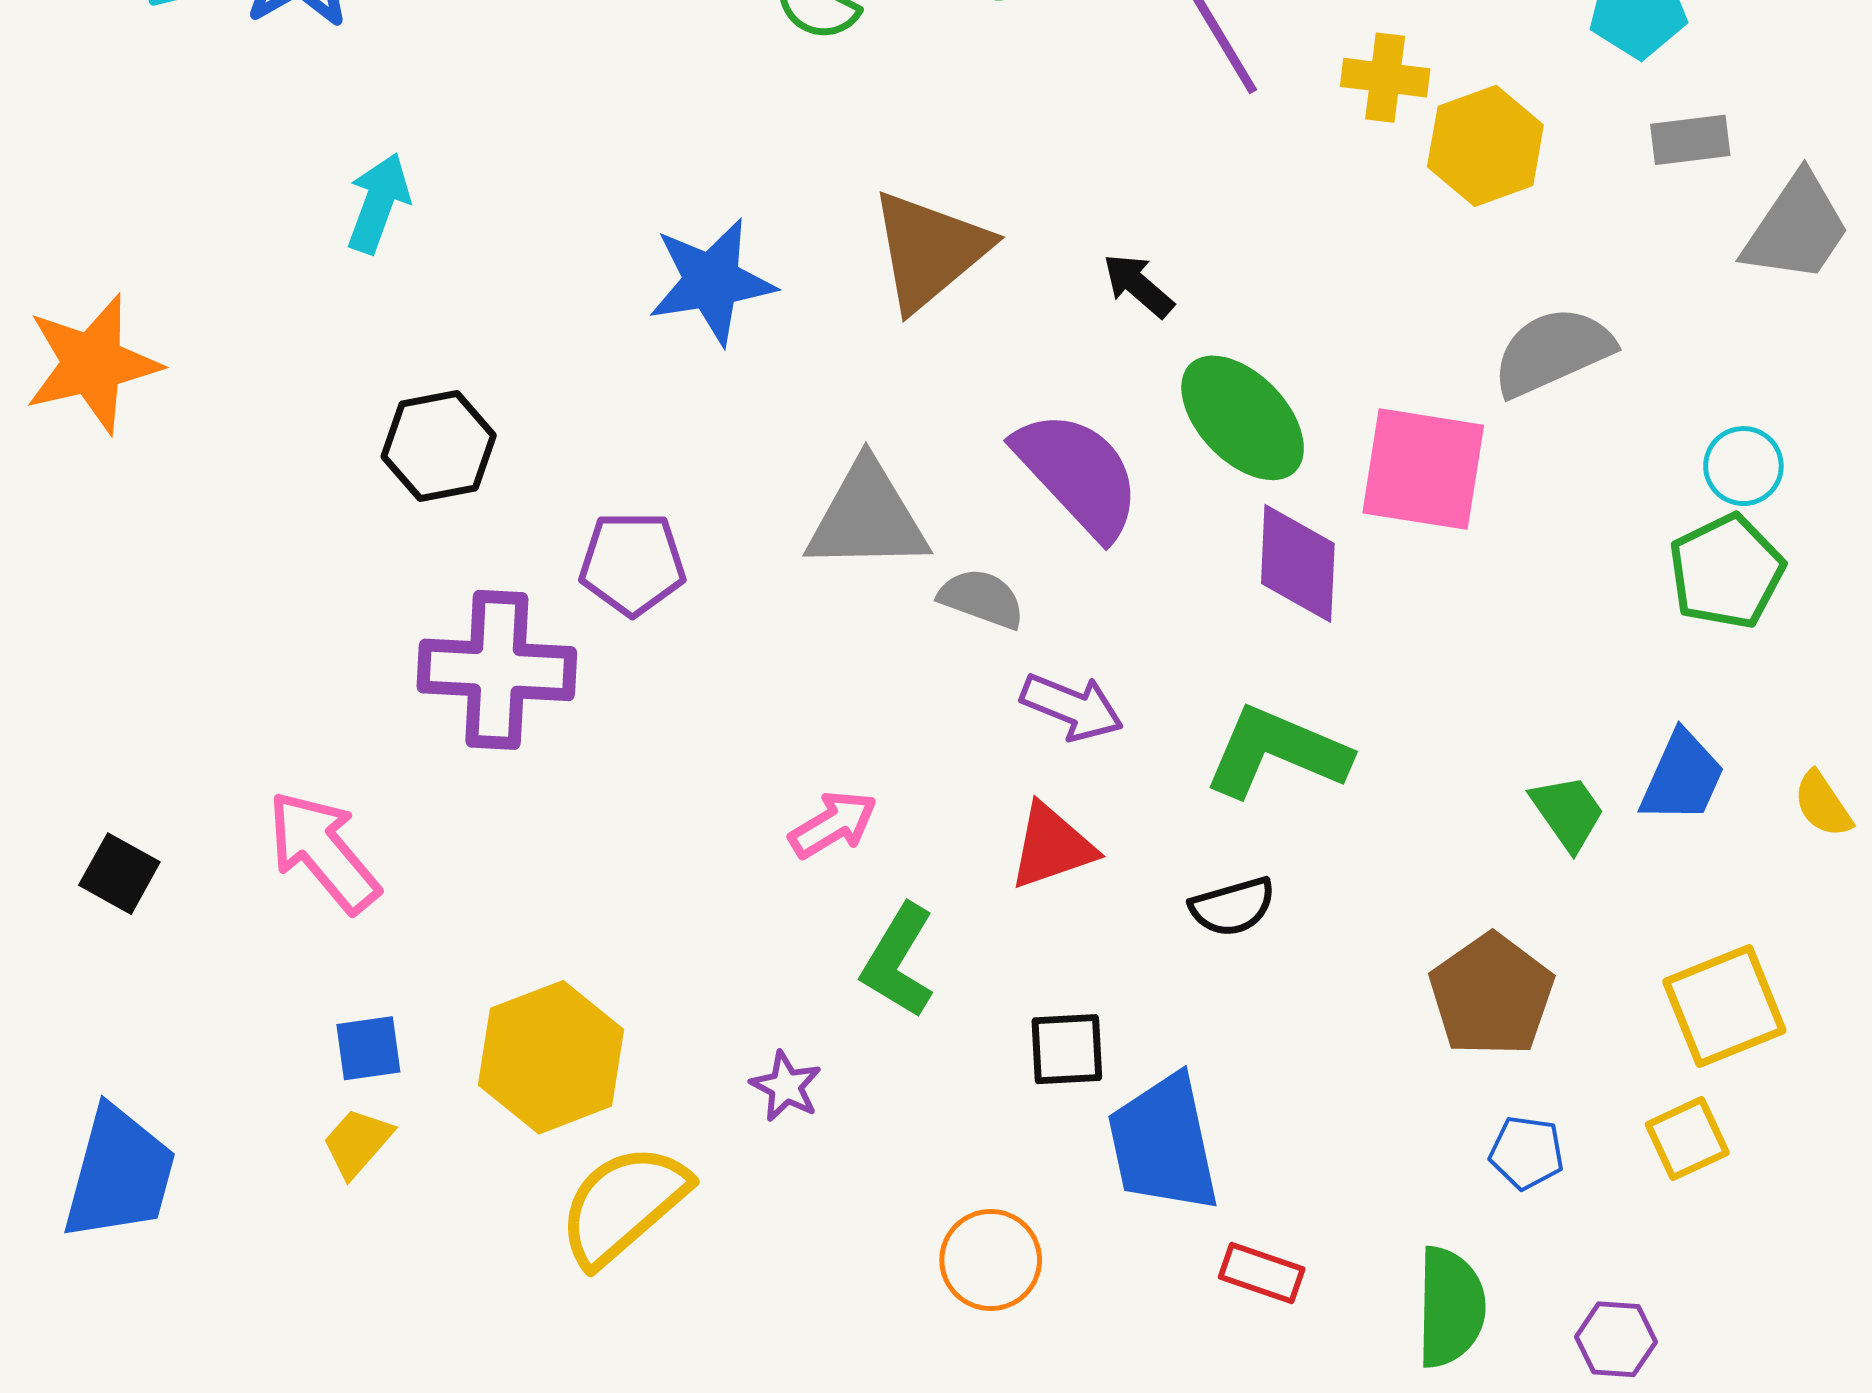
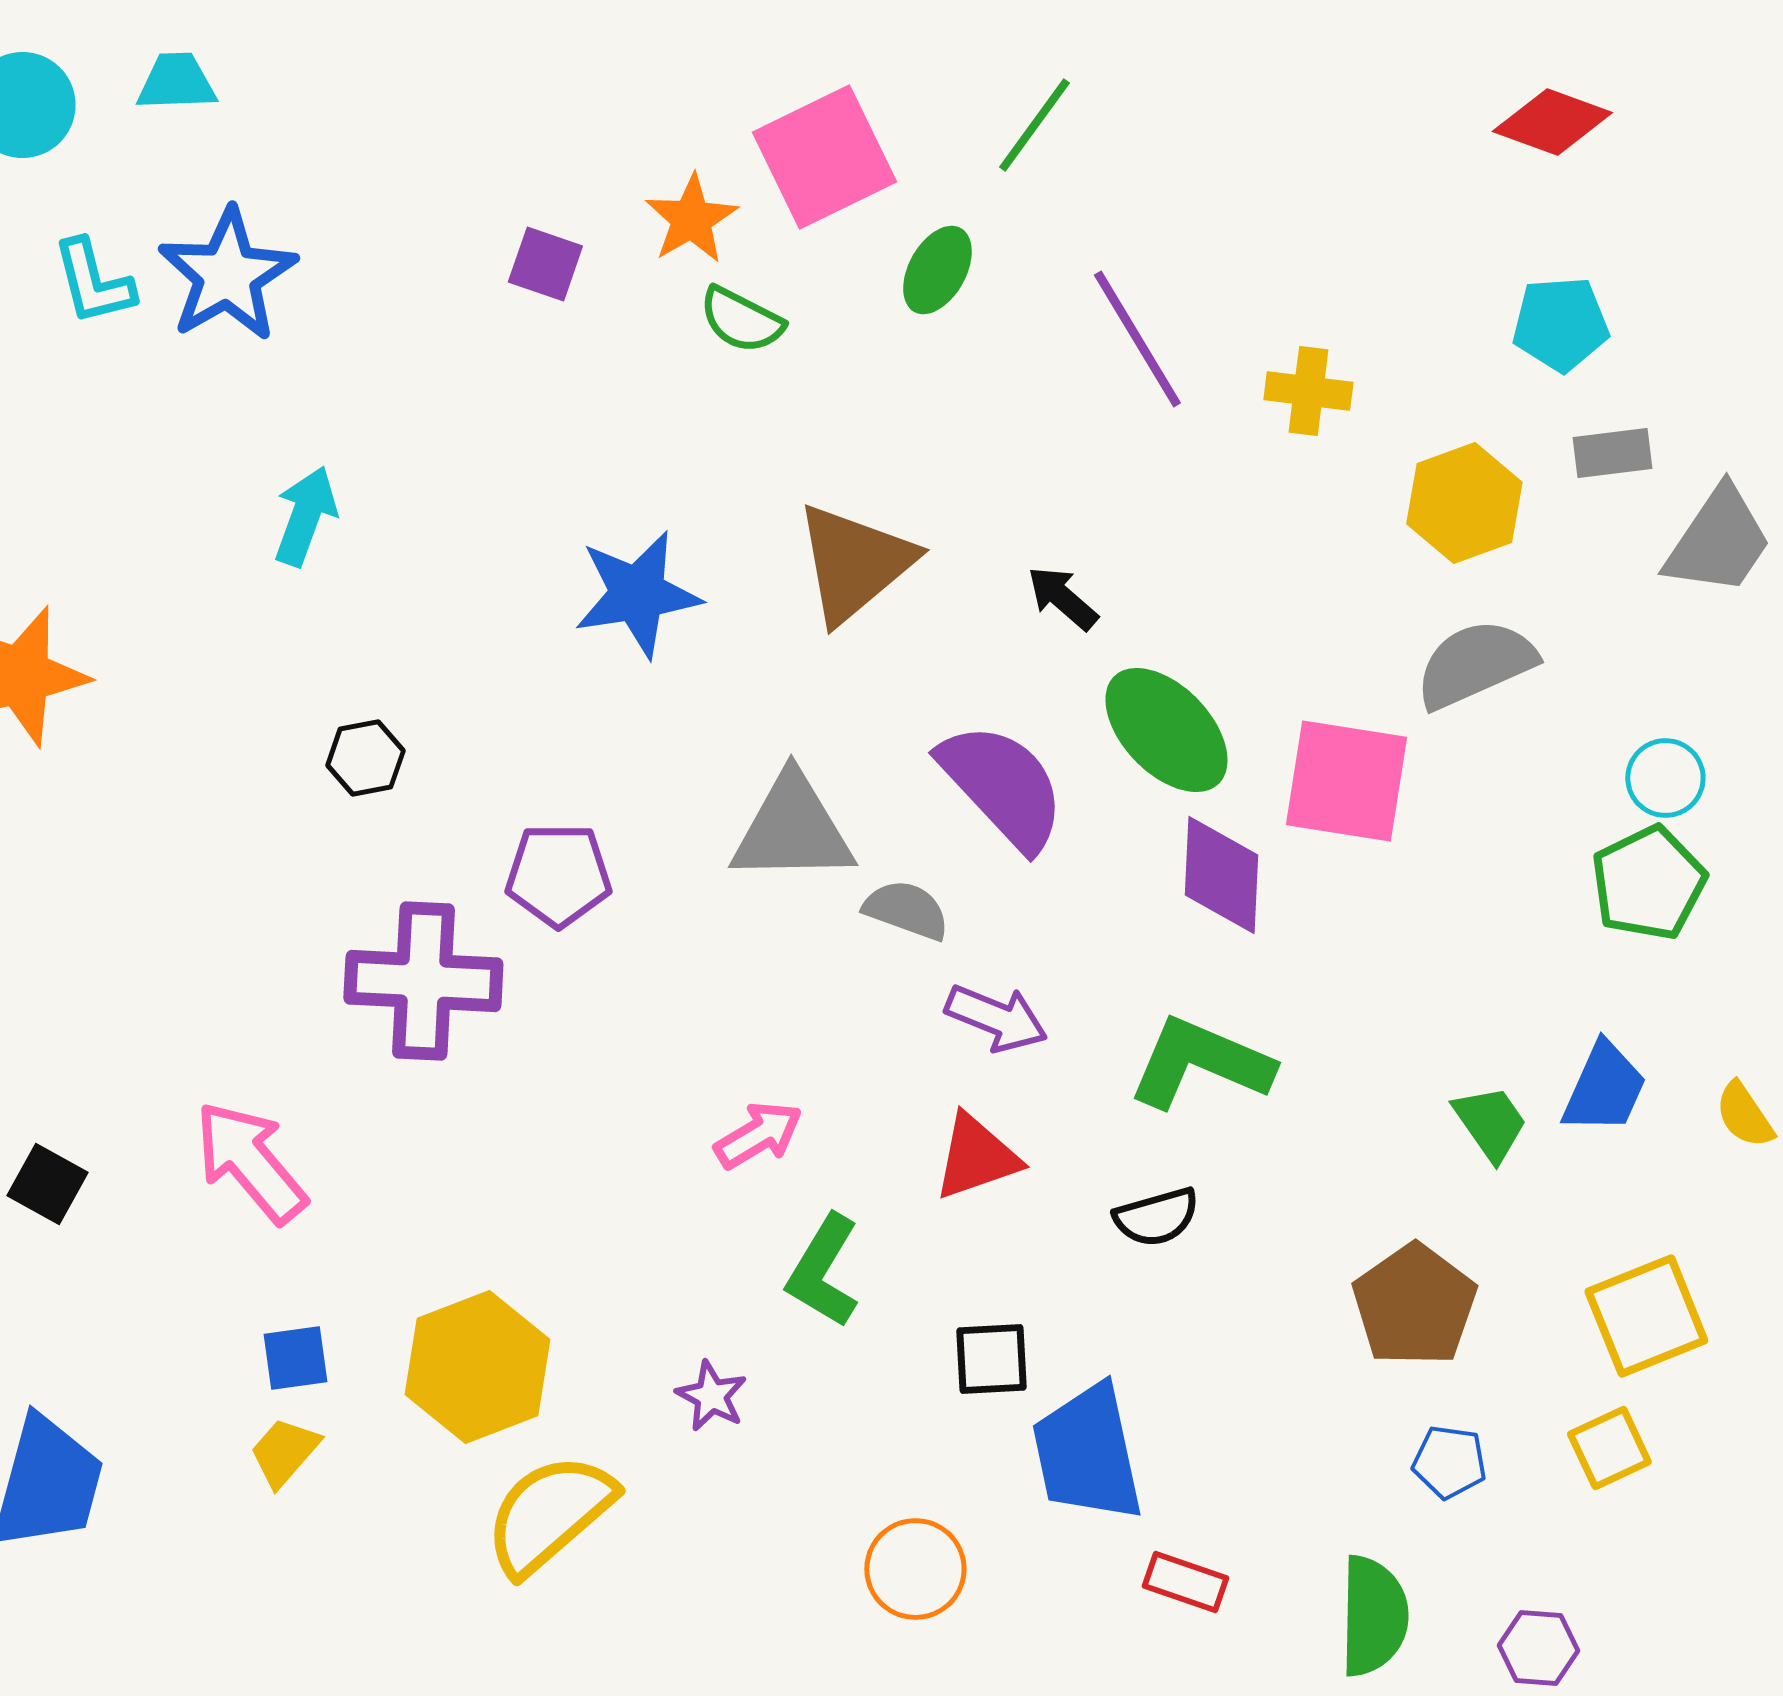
yellow hexagon: (1485, 146) -> (1464, 503), moved
black hexagon: (439, 446) -> (365, 758), size x0.7

